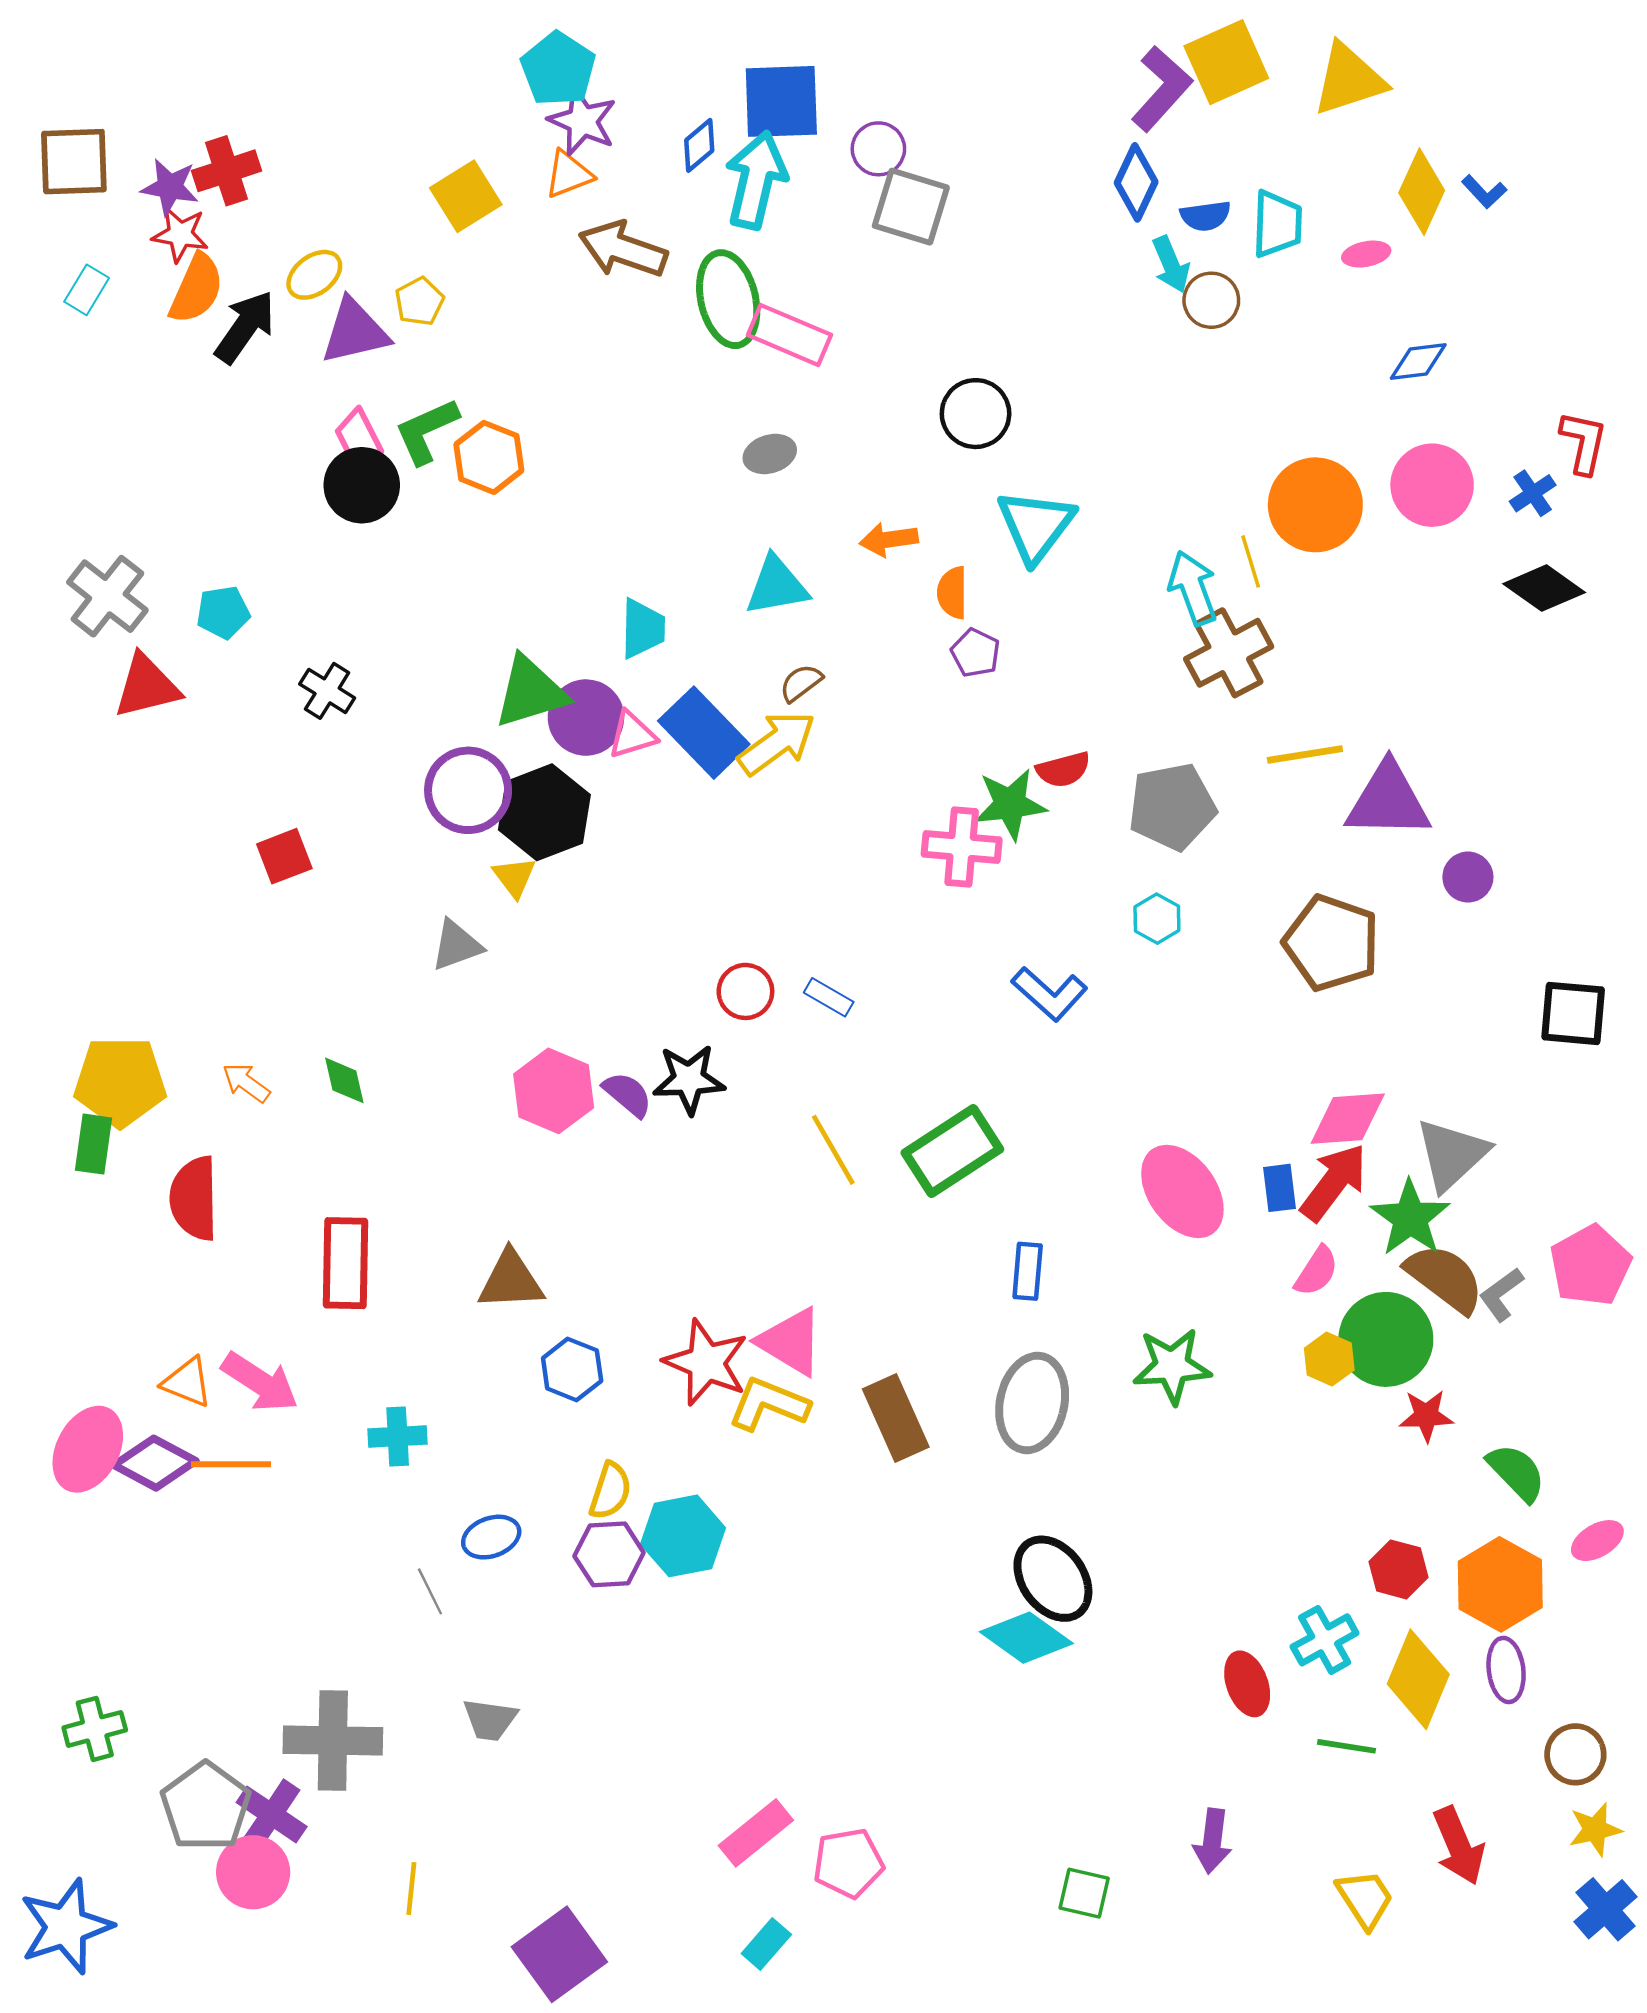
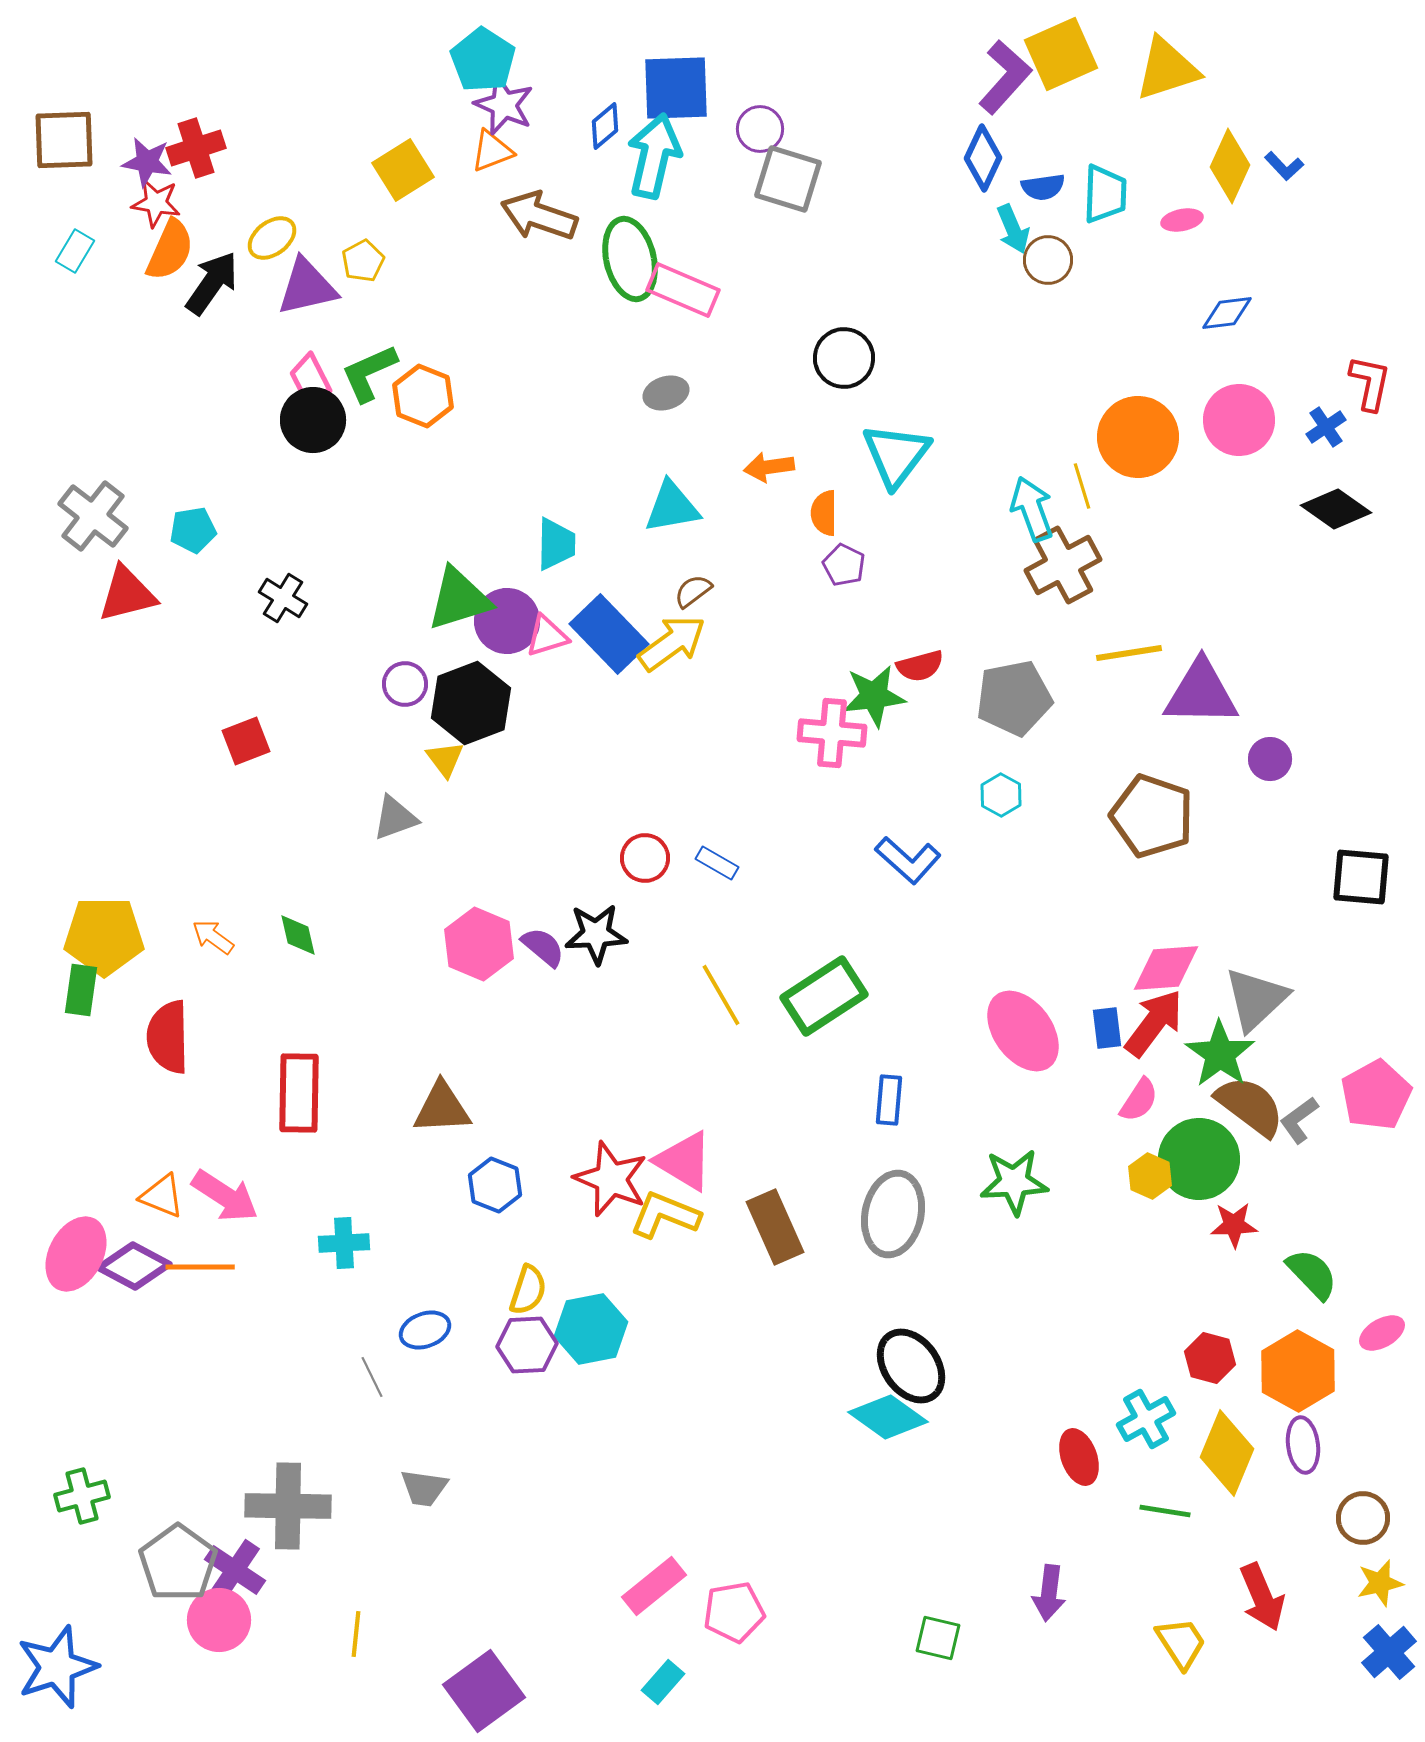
purple circle: (468, 790) -> (405, 684), size x0.6

